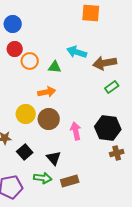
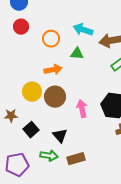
orange circle: (30, 61) -> (51, 39), moved
green triangle: (55, 67) -> (77, 54), moved

